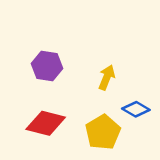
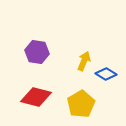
blue diamond: (136, 109) -> (106, 74), moved

